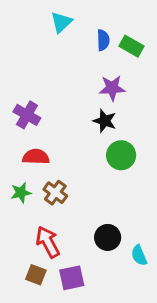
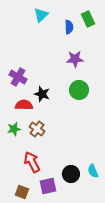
green rectangle: (132, 46) -> (88, 19), moved, turned 35
black star: (105, 121) -> (42, 94), moved
green circle: (121, 155) -> (79, 90), moved
black circle: (108, 237) -> (71, 174), moved
brown square: (36, 275) -> (22, 192), moved

